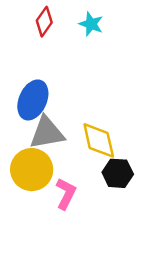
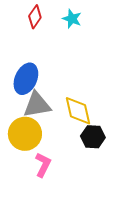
pink L-shape: (66, 194) -> (43, 165), moved

